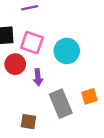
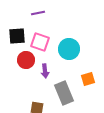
orange square: (89, 96) -> (88, 79), moved

